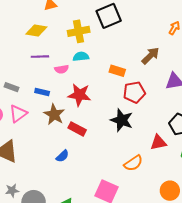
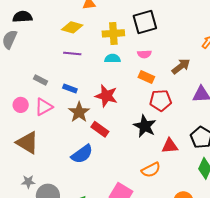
pink semicircle: (62, 69) -> (144, 54), moved
red triangle: (158, 142) -> (170, 146), moved
blue semicircle: (62, 156) -> (82, 154), size x1.6

